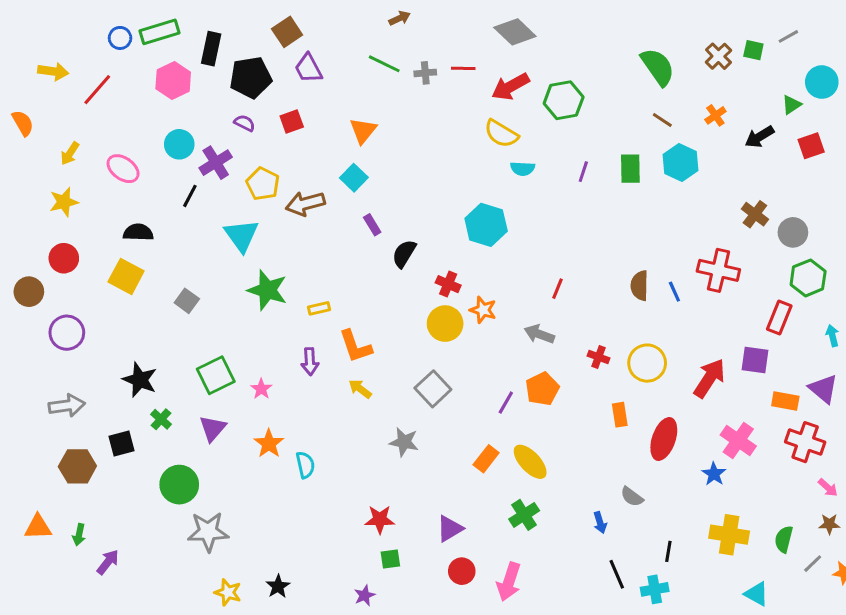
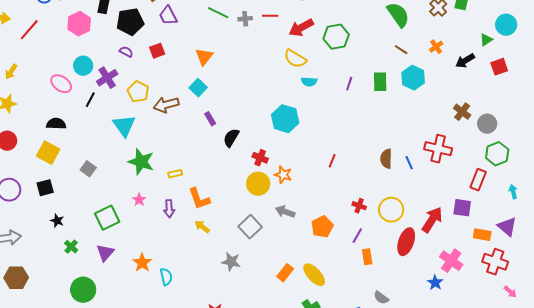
pink ellipse: (123, 169) -> (61, 84), moved
gray arrow: (539, 334) -> (285, 212), moved
black star: (140, 380) -> (57, 221), size x0.6
pink star: (261, 389) -> (139, 200), moved
purple line: (506, 403) -> (357, 236), moved
orange rectangle: (620, 415) -> (367, 257), moved
red ellipse: (664, 439) -> (406, 242), moved
black square: (122, 444) -> (45, 188), moved

